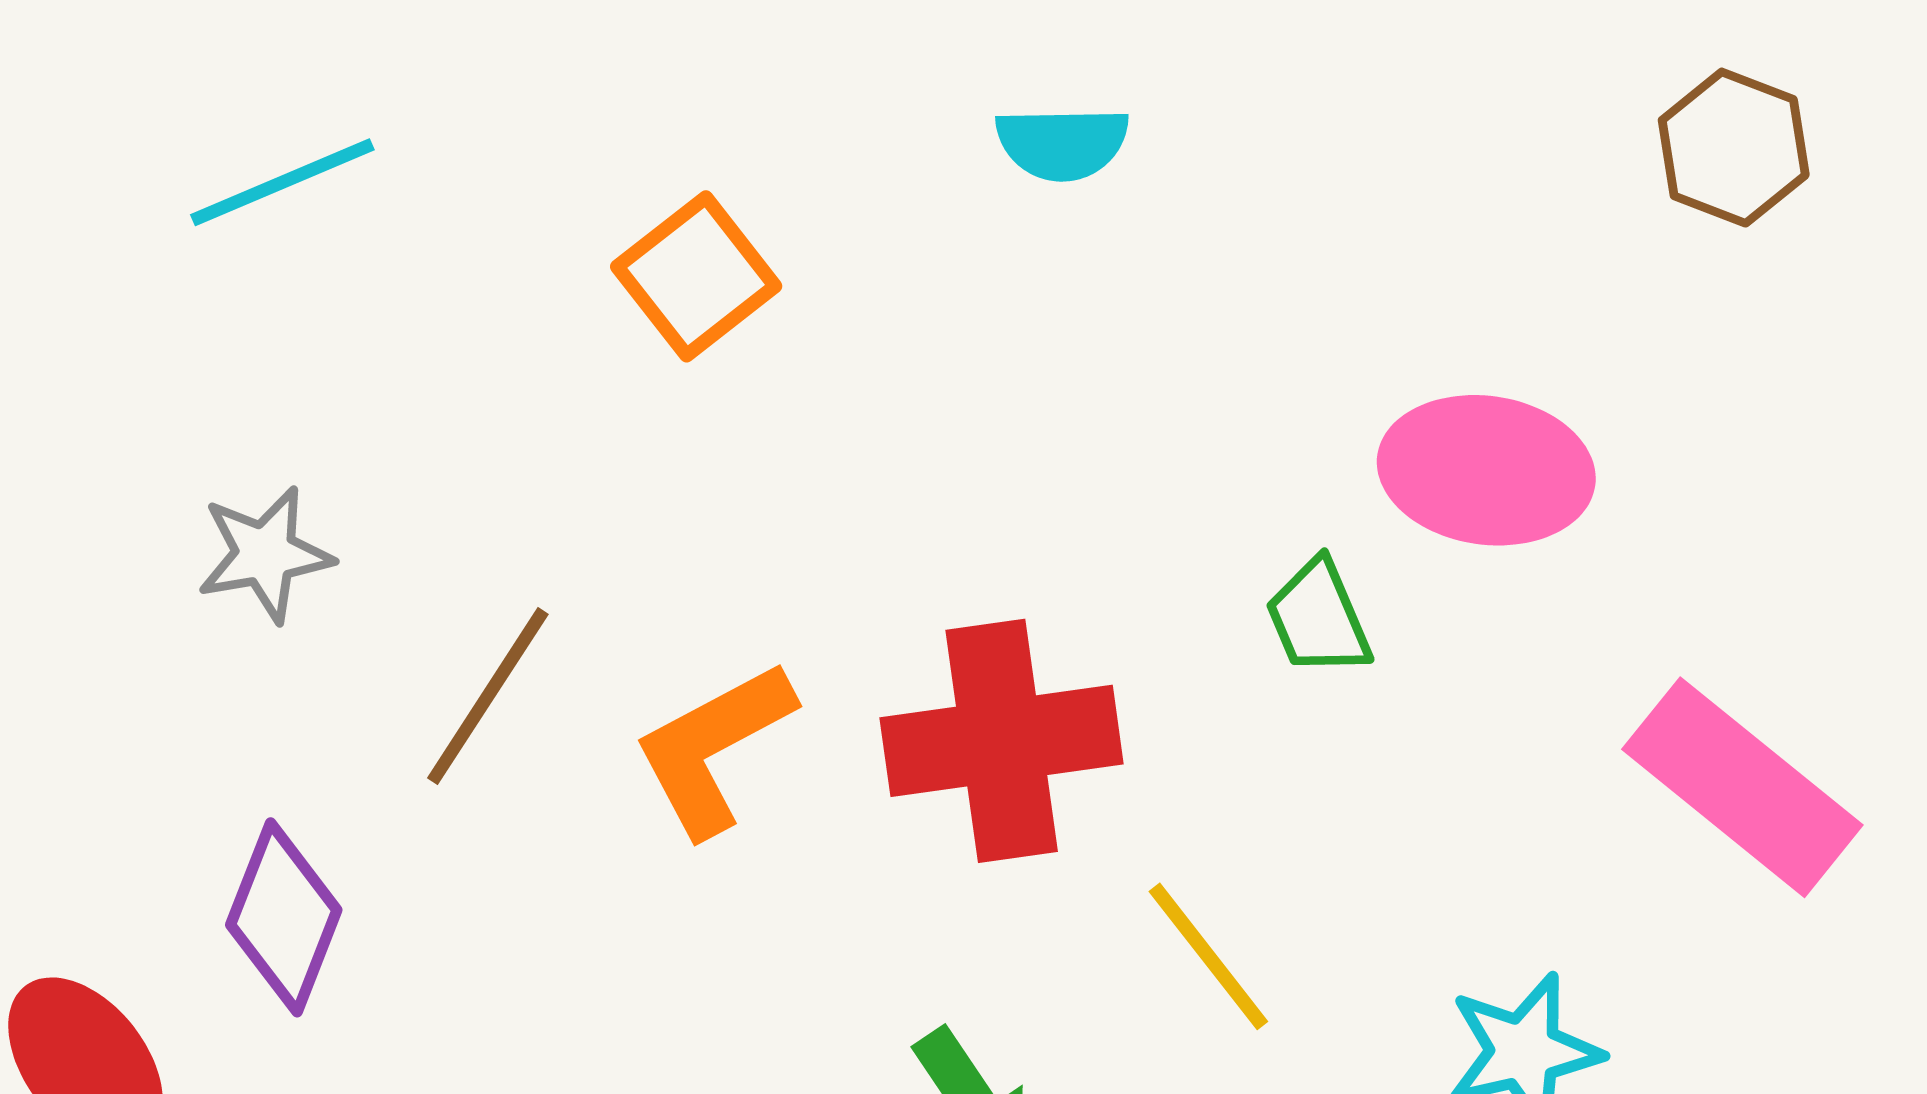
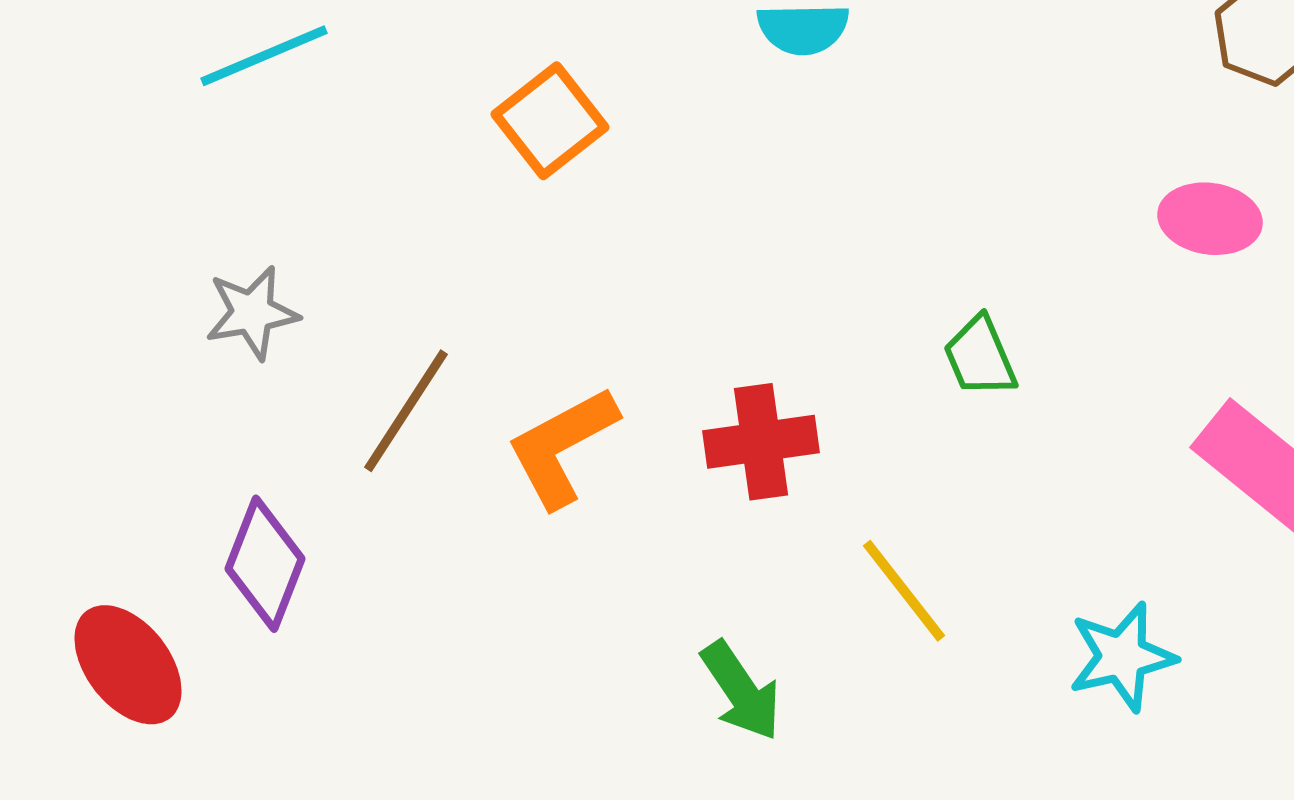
pink ellipse: (1486, 470) -> (1210, 219), moved, size x0.7
red cross: (1002, 741) -> (761, 442), size x0.7

